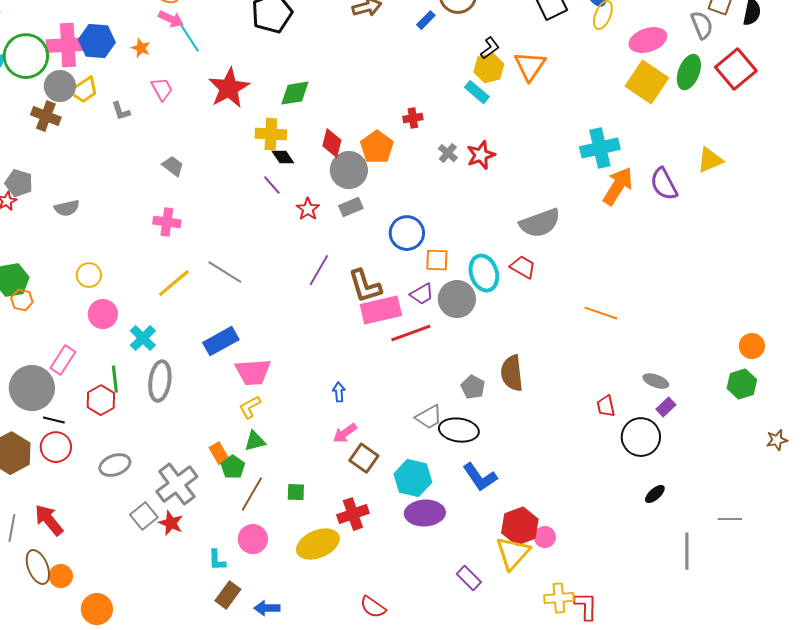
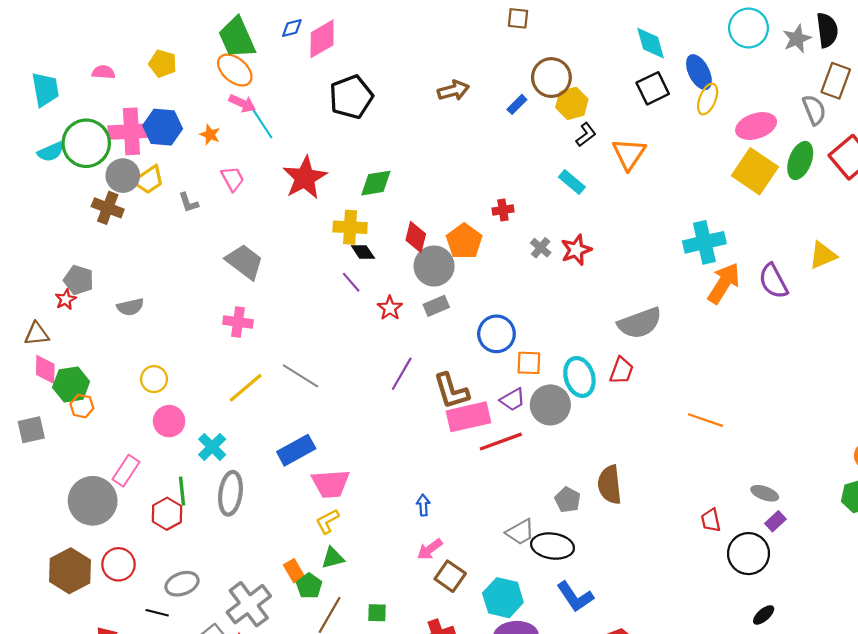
yellow hexagon: (489, 68) -> (572, 103), moved
gray trapezoid: (173, 166) -> (244, 262), size x1.6
red trapezoid: (523, 267) -> (621, 370), turned 80
black line: (54, 420) -> (157, 613), moved

